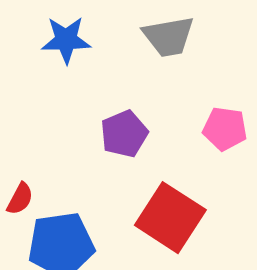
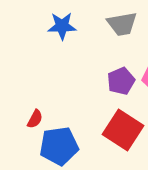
purple pentagon: (124, 134) -> (121, 81), moved

